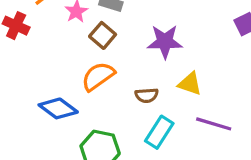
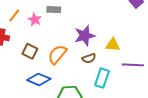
brown square: (103, 35) -> (30, 51), moved
purple star: (165, 42) -> (85, 36), moved

